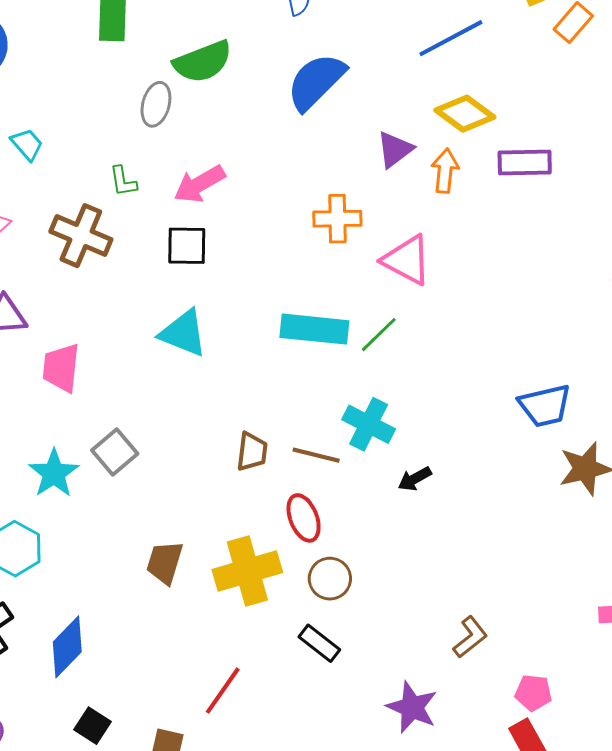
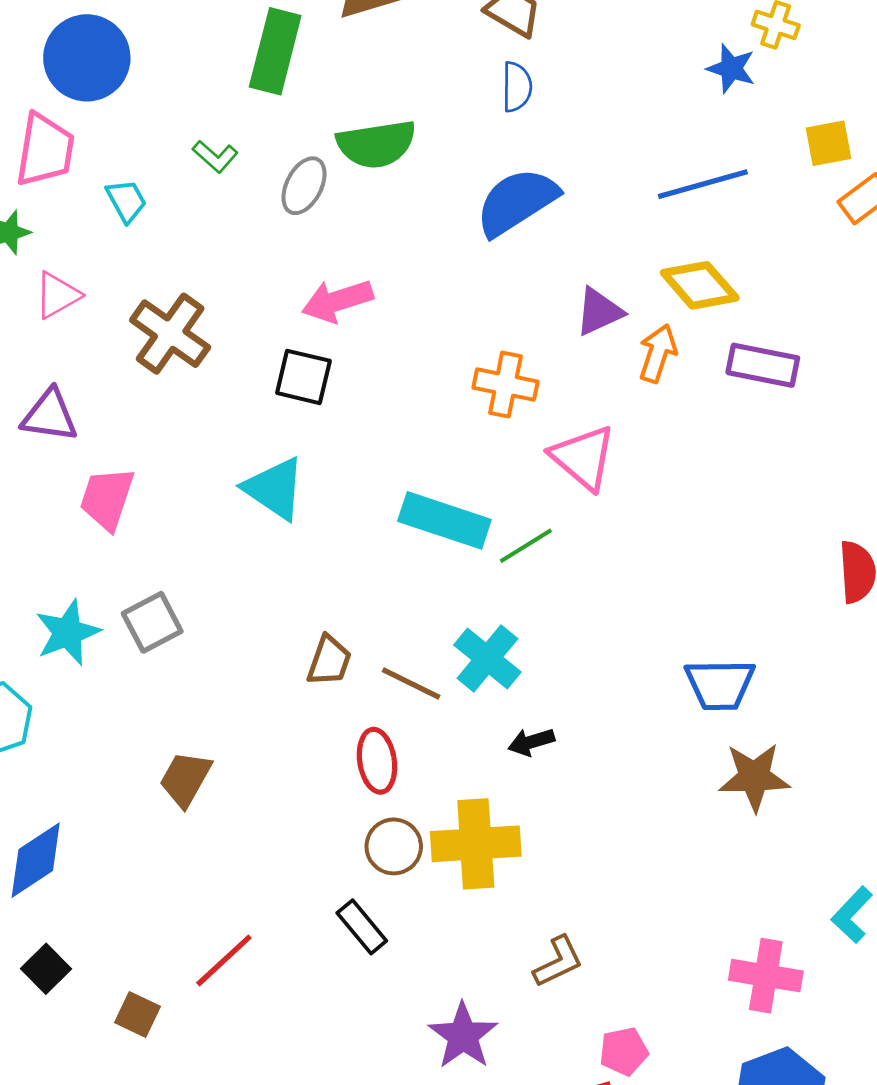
green L-shape: (123, 181) -> (215, 156), moved, turned -52
yellow cross: (247, 571) -> (476, 844), moved
pink pentagon: (533, 693) -> (624, 1051), turned -30

